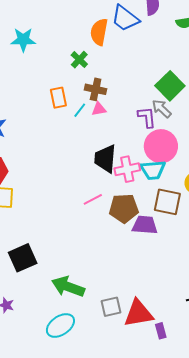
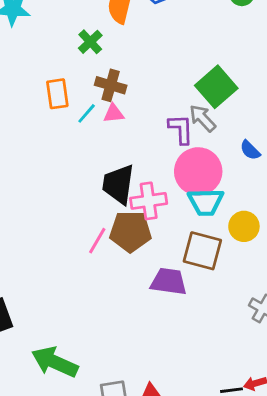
cyan trapezoid: (153, 170) -> (206, 202), moved
pink line: (93, 199) -> (97, 241), turned -36
brown pentagon: (124, 208) -> (130, 231), moved

